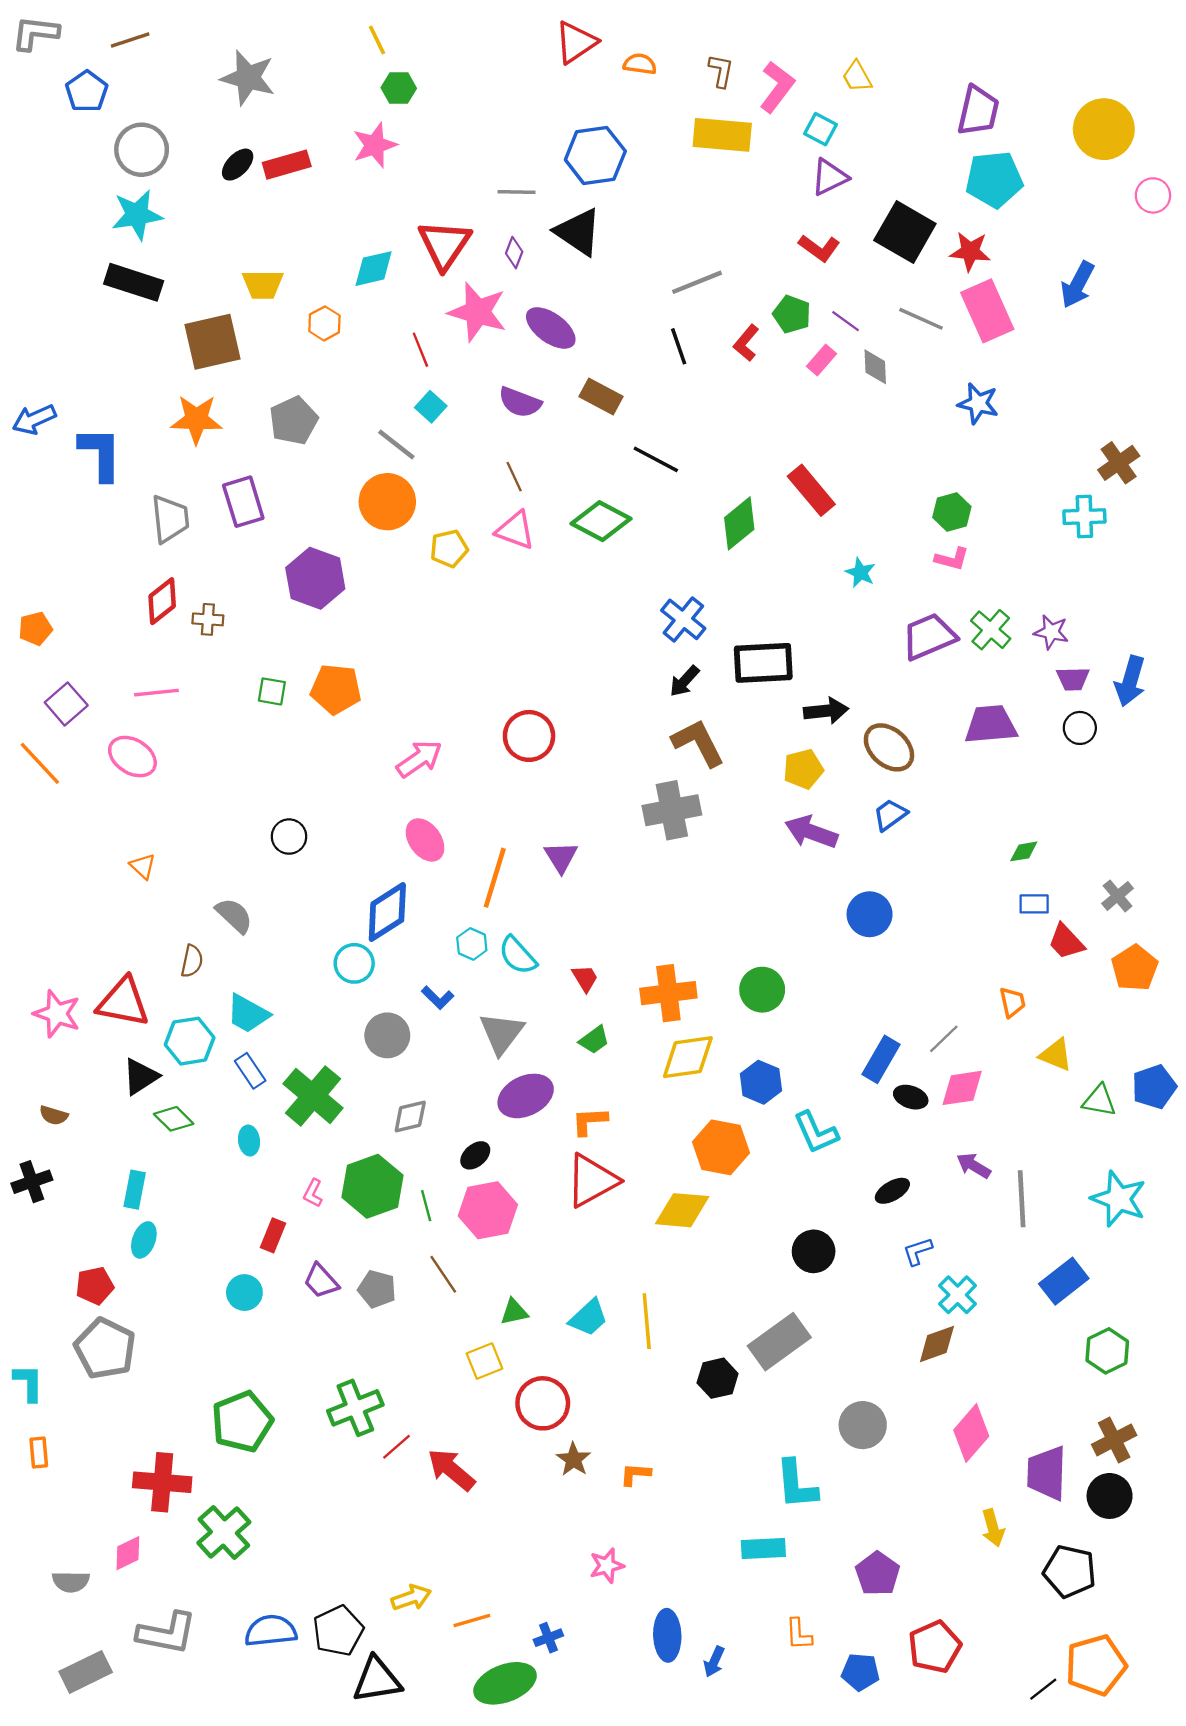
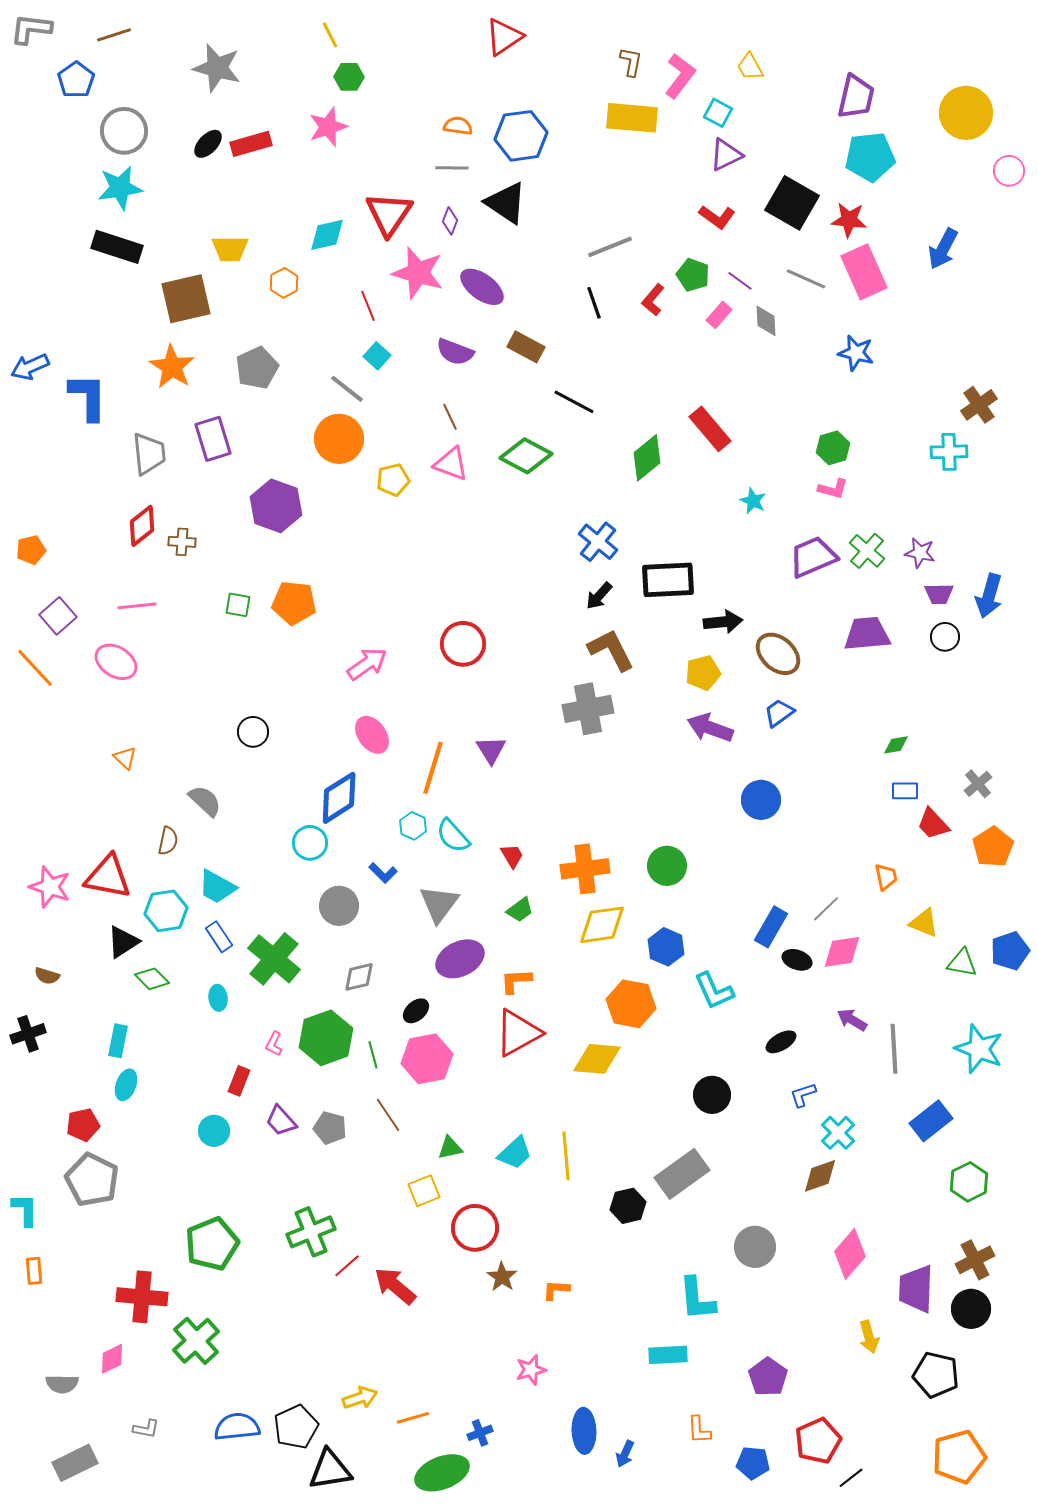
orange semicircle: (640, 64) -> (458, 126), moved
orange star: (196, 419) -> (172, 367), turned 30
gray L-shape: (167, 1633) -> (146, 1429), size x0.5
black line: (1043, 1689) -> (851, 1478), moved

